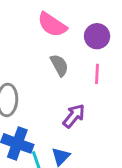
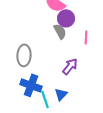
purple circle: (97, 36) -> (66, 18), moved

